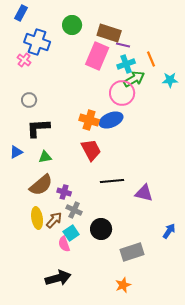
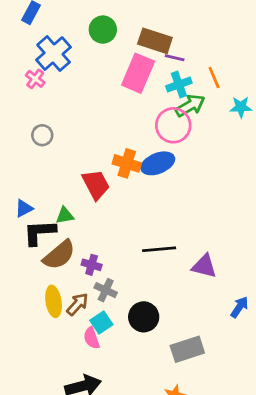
blue cross: (37, 42) -> (54, 54), turned 30
black L-shape: (38, 128) -> (39, 232), moved
red trapezoid: (91, 150) -> (96, 184), moved
blue arrow: (169, 231) -> (239, 307), moved

